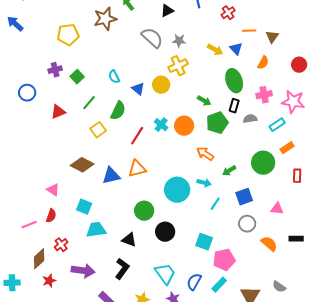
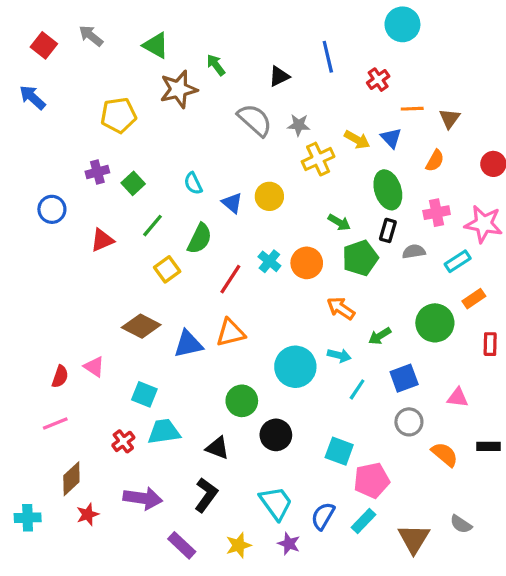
yellow cross: (178, 66) -> (318, 159), moved
red semicircle: (51, 216) -> (60, 376), moved
red cross: (61, 245) -> (123, 441), moved

